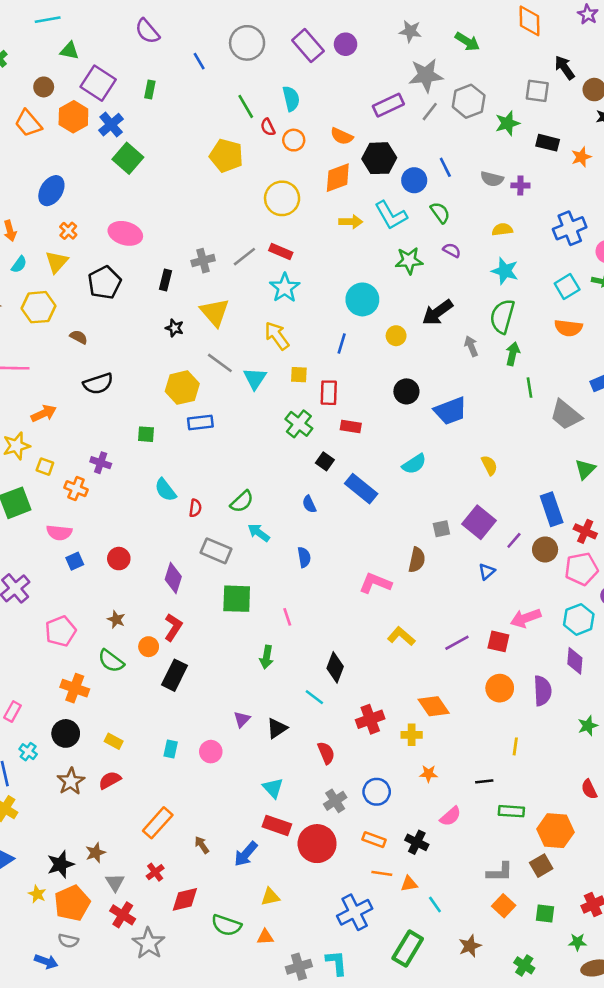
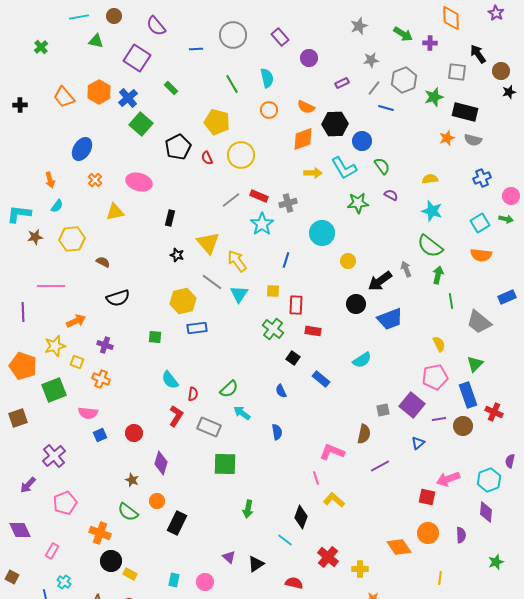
gray star: (410, 31) -> (359, 26), turned -30
purple circle: (346, 44) -> (309, 58), moved
purple rectangle: (308, 46) -> (280, 37), size x0.7
blue line: (199, 61) -> (196, 49), turned -64
gray star: (426, 75) -> (371, 60), size x0.6
purple square: (98, 83) -> (137, 58), moved
brown circle: (44, 87) -> (114, 16), moved
green rectangle: (150, 90) -> (171, 88), moved, turned -56
purple rectangle: (388, 105) -> (342, 83), size x0.6
red semicircle: (268, 127) -> (207, 158), moved
black rectangle: (548, 143) -> (465, 112), size x1.4
orange star: (581, 157) -> (447, 138), moved
blue line: (445, 167) -> (386, 108), moved, turned -49
gray semicircle: (492, 179) -> (473, 140), moved
purple cross: (520, 185) -> (430, 43), moved
yellow circle: (282, 198) -> (241, 155), moved
blue cross: (570, 228) -> (482, 178), size x0.7
gray cross: (203, 261) -> (288, 203), moved
yellow triangle: (57, 262) -> (115, 212), moved, turned 36
black pentagon: (105, 283) -> (178, 147), moved
black arrow: (438, 312) -> (380, 281), moved
green semicircle: (502, 316) -> (430, 246), turned -68
yellow arrow: (277, 336) -> (237, 261), moved
blue line: (342, 343) -> (286, 260), moved
purple cross: (101, 463) -> (105, 345), moved
yellow semicircle: (489, 465) -> (439, 344), moved
green triangle: (585, 469) -> (475, 364), moved
blue rectangle: (361, 489) -> (321, 379), size x0.7
purple line: (514, 540) -> (439, 419), turned 40
pink pentagon: (581, 569) -> (435, 377), moved
purple diamond: (173, 578) -> (161, 463), moved
pink line: (287, 617) -> (316, 478), moved
red L-shape: (173, 627) -> (176, 416), moved
pink pentagon: (61, 631) -> (65, 503), moved
yellow L-shape: (401, 636) -> (334, 500), moved
purple line: (457, 643) -> (380, 466), moved
purple semicircle: (542, 691) -> (461, 535), size x0.7
orange diamond: (434, 706) -> (399, 547), moved
purple triangle: (242, 719) -> (229, 557), turned -32
red cross: (370, 719) -> (328, 557), turned -30
black circle: (66, 733) -> (111, 561), moved
red semicircle: (326, 753) -> (294, 583), turned -54

